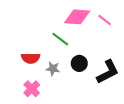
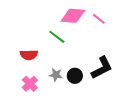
black circle: (79, 63) -> (75, 76), moved
gray star: (53, 69) -> (56, 75), moved

